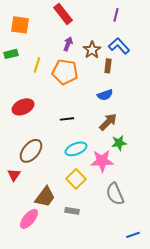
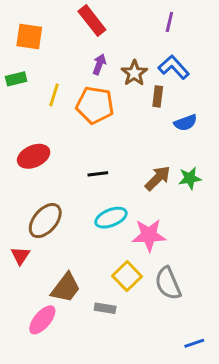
blue semicircle: (105, 95) -> (185, 123), moved
green star: (119, 143) -> (190, 178), moved
yellow square: (76, 179) -> (127, 276), moved

